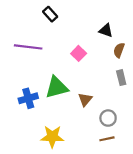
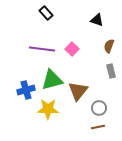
black triangle: (106, 31) -> (97, 20), moved
purple line: (28, 47) -> (42, 49), moved
brown triangle: (85, 99) -> (78, 91), size x1.5
yellow star: (52, 137) -> (48, 109), moved

